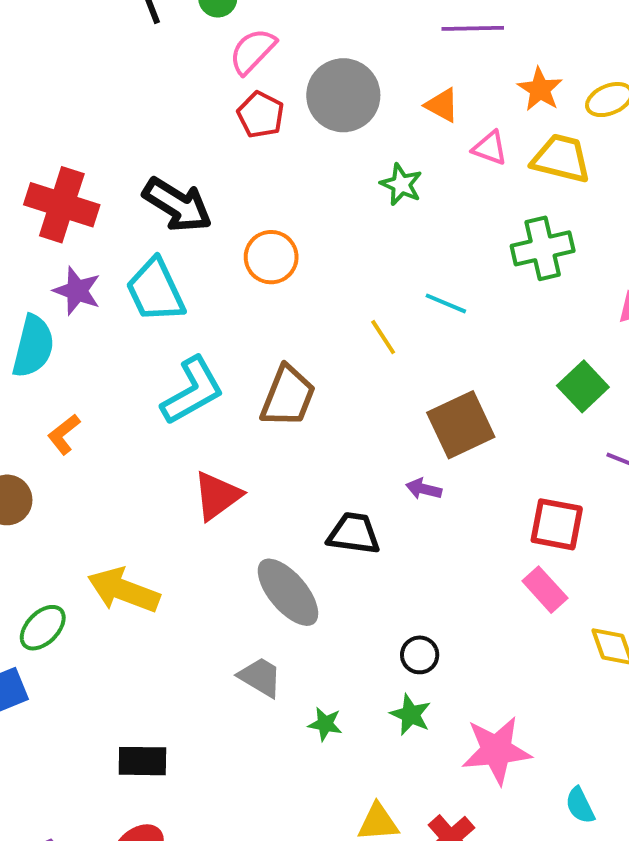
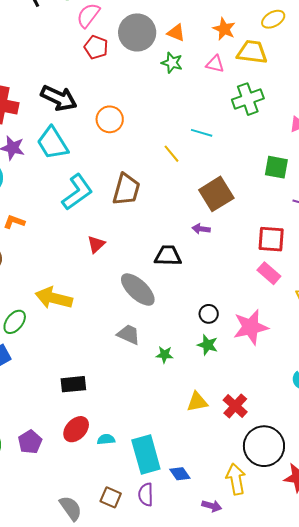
orange star: (540, 89) -> (224, 29), moved
orange triangle: (442, 105) -> (176, 33), moved
pink triangle: (490, 148) -> (215, 64), moved
green star: (401, 184) -> (172, 63), moved
green square: (583, 386) -> (276, 167), turned -30
orange L-shape: (64, 434) -> (14, 222), turned 65
red triangle: (217, 496) -> (96, 244), size x0.7
pink star: (496, 750) -> (251, 327), moved

